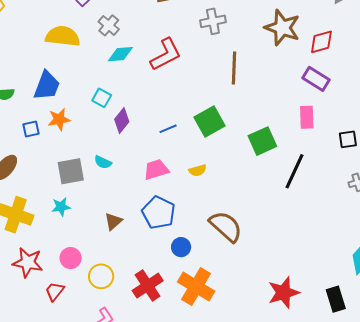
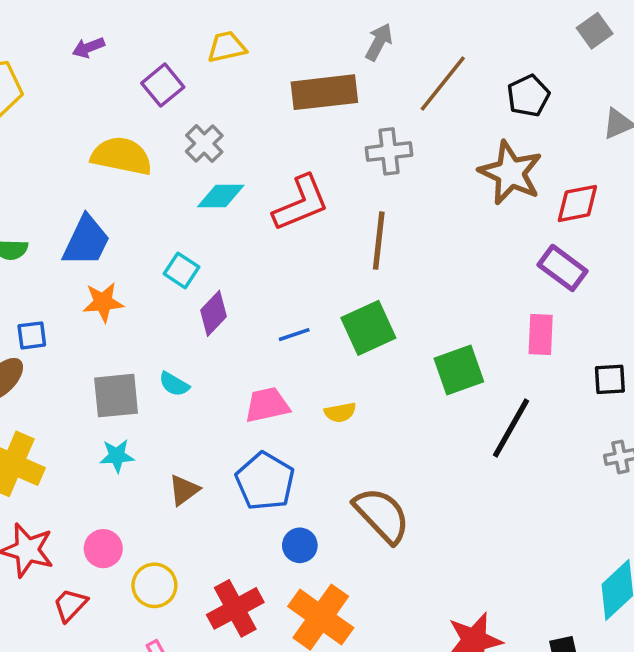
brown line: (234, 68) -> (379, 241), moved
blue square: (31, 129) -> (32, 335), moved
cyan star: (61, 207) -> (117, 456), moved

